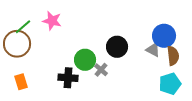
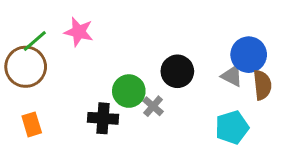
cyan pentagon: (170, 84) -> (232, 127), moved

